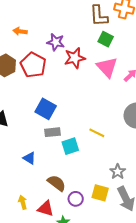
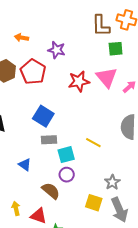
green square: (106, 39) -> (116, 49), moved, turned -35
red star: (75, 58) -> (79, 81), moved
purple circle: (76, 199) -> (67, 175), moved

